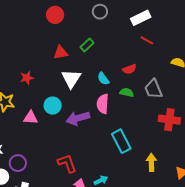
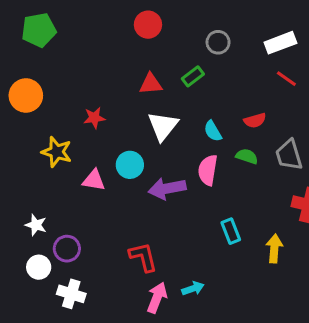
gray circle: (100, 12) -> (218, 42), moved
cyan rectangle: (121, 141) -> (231, 231), size x0.7
yellow arrow: (151, 162) -> (274, 249), moved

